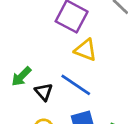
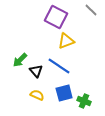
yellow triangle: (86, 50) -> (66, 41), turned -42

